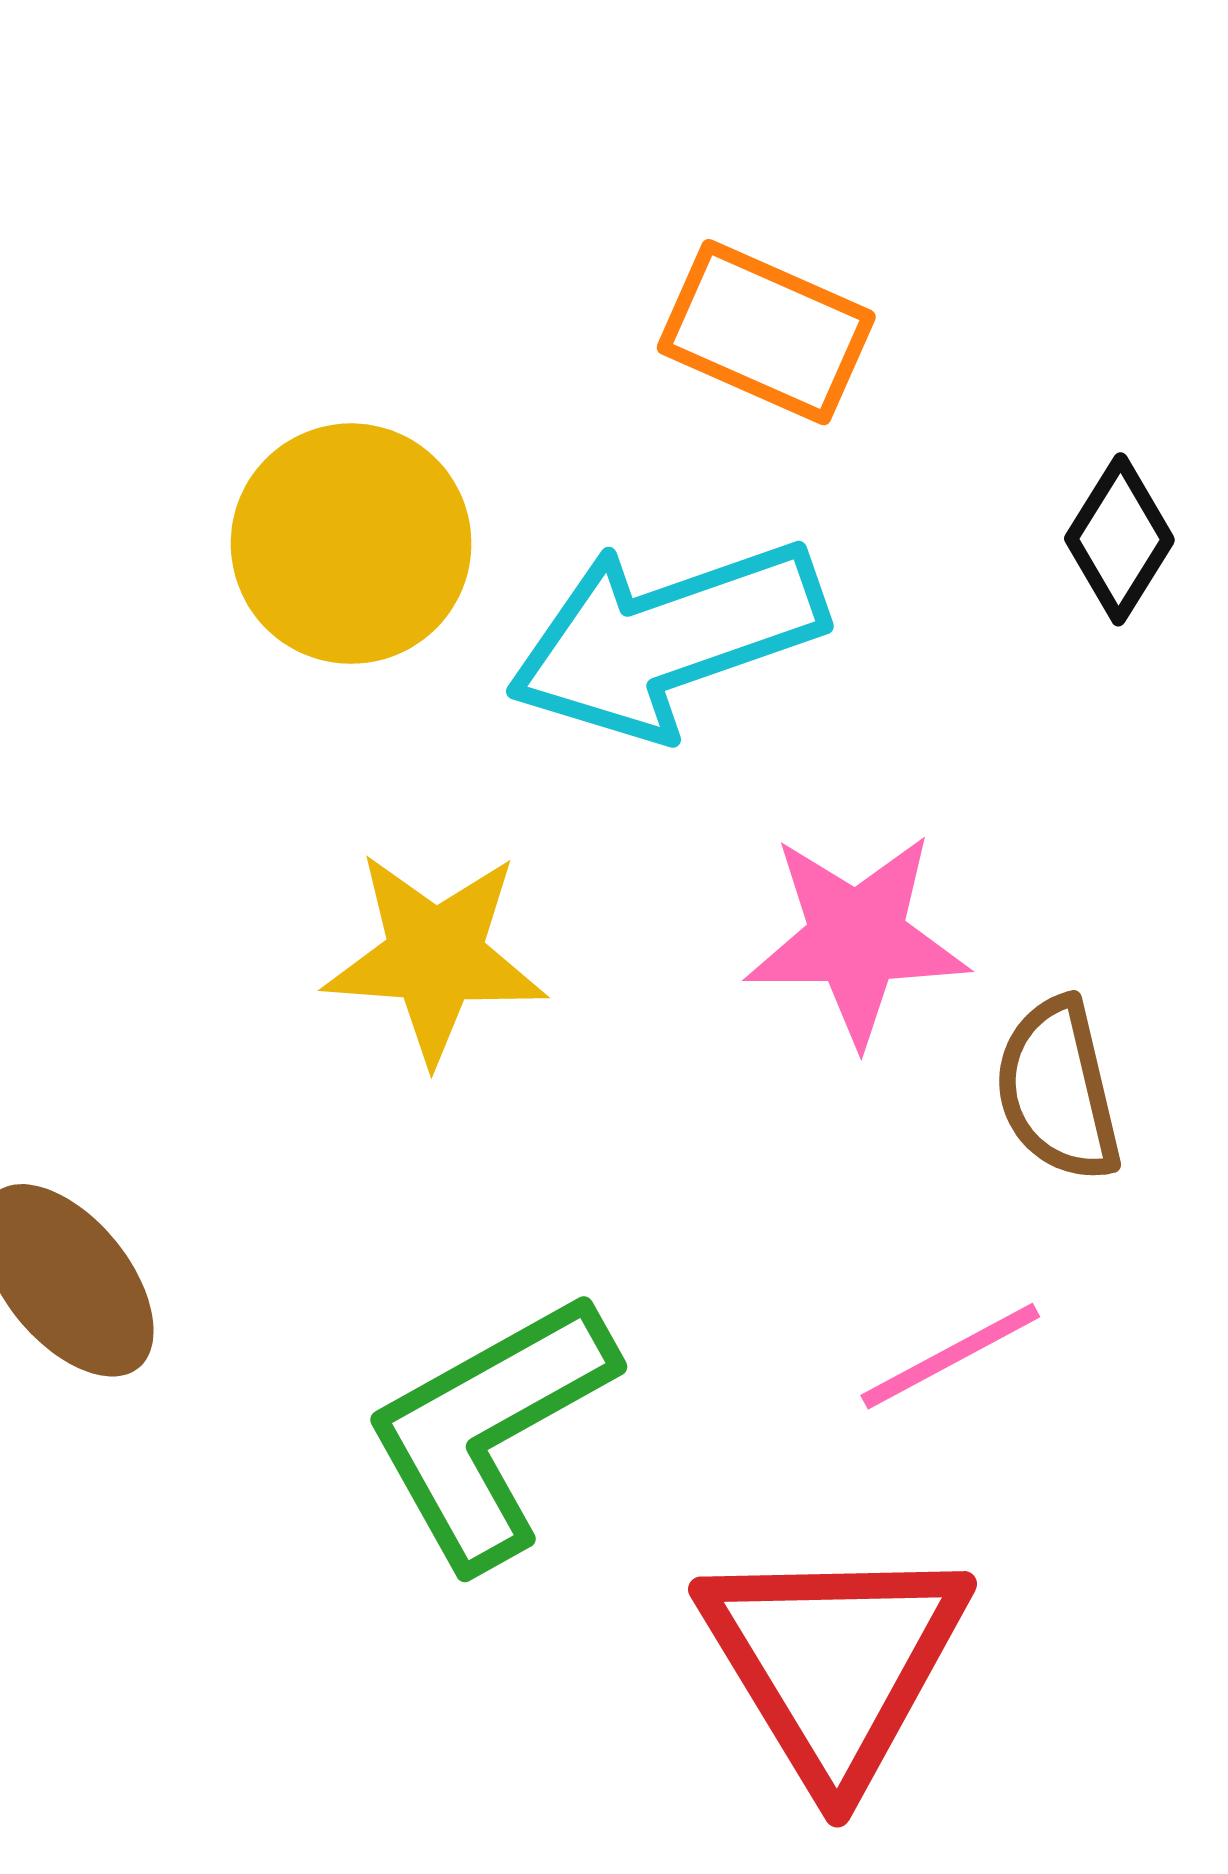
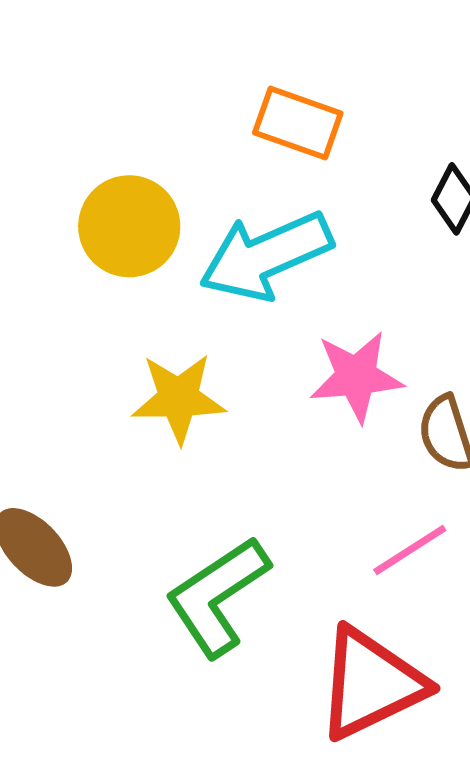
red triangle: (834, 1663) -> (371, 684), turned 40

